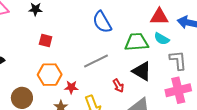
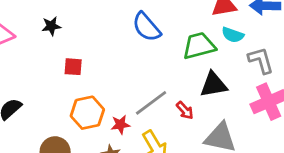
gray line: (96, 61) -> (151, 103), moved
black triangle: (142, 71) -> (213, 85), turned -30

